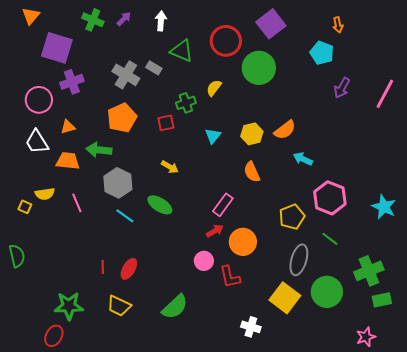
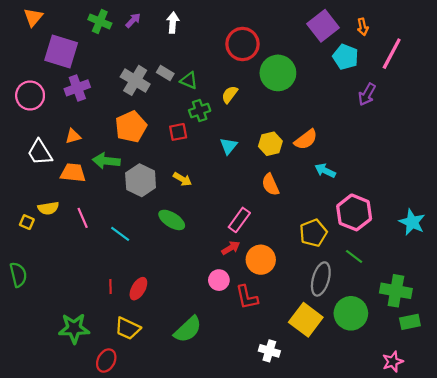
purple square: (271, 24) -> (323, 26), moved
green triangle: (182, 51) -> (189, 80), moved, size x0.7
pink line: (385, 94) -> (392, 54), moved
pink circle: (39, 100) -> (30, 95), moved
gray hexagon: (118, 183) -> (141, 180), moved
cyan line: (125, 216) -> (120, 234), moved
green cross: (369, 271) -> (396, 291), turned 32
red ellipse: (54, 336) -> (106, 361), moved

